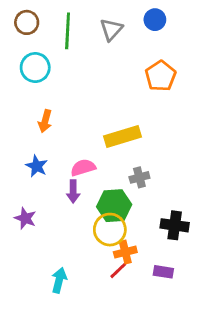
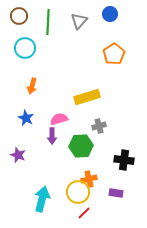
yellow circle: (110, 230) -> (78, 192), moved
red line: (118, 270) -> (84, 213), moved
cyan arrow: (59, 280) -> (42, 199), size x1.4

